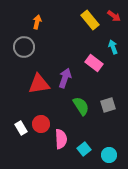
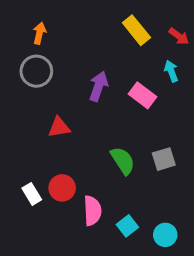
red arrow: (114, 16) -> (179, 36), moved
orange arrow: (37, 22) -> (39, 33), moved
purple arrow: (65, 78) -> (99, 86), moved
red triangle: (39, 84) -> (59, 127), size x0.7

